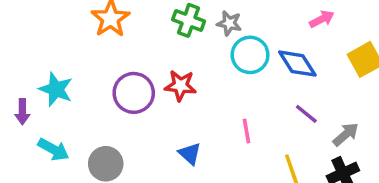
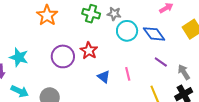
red star: (180, 86) -> (89, 51), turned 30
gray arrow: (346, 134) -> (184, 72), turned -77
blue triangle: (190, 154) -> (104, 77), moved

